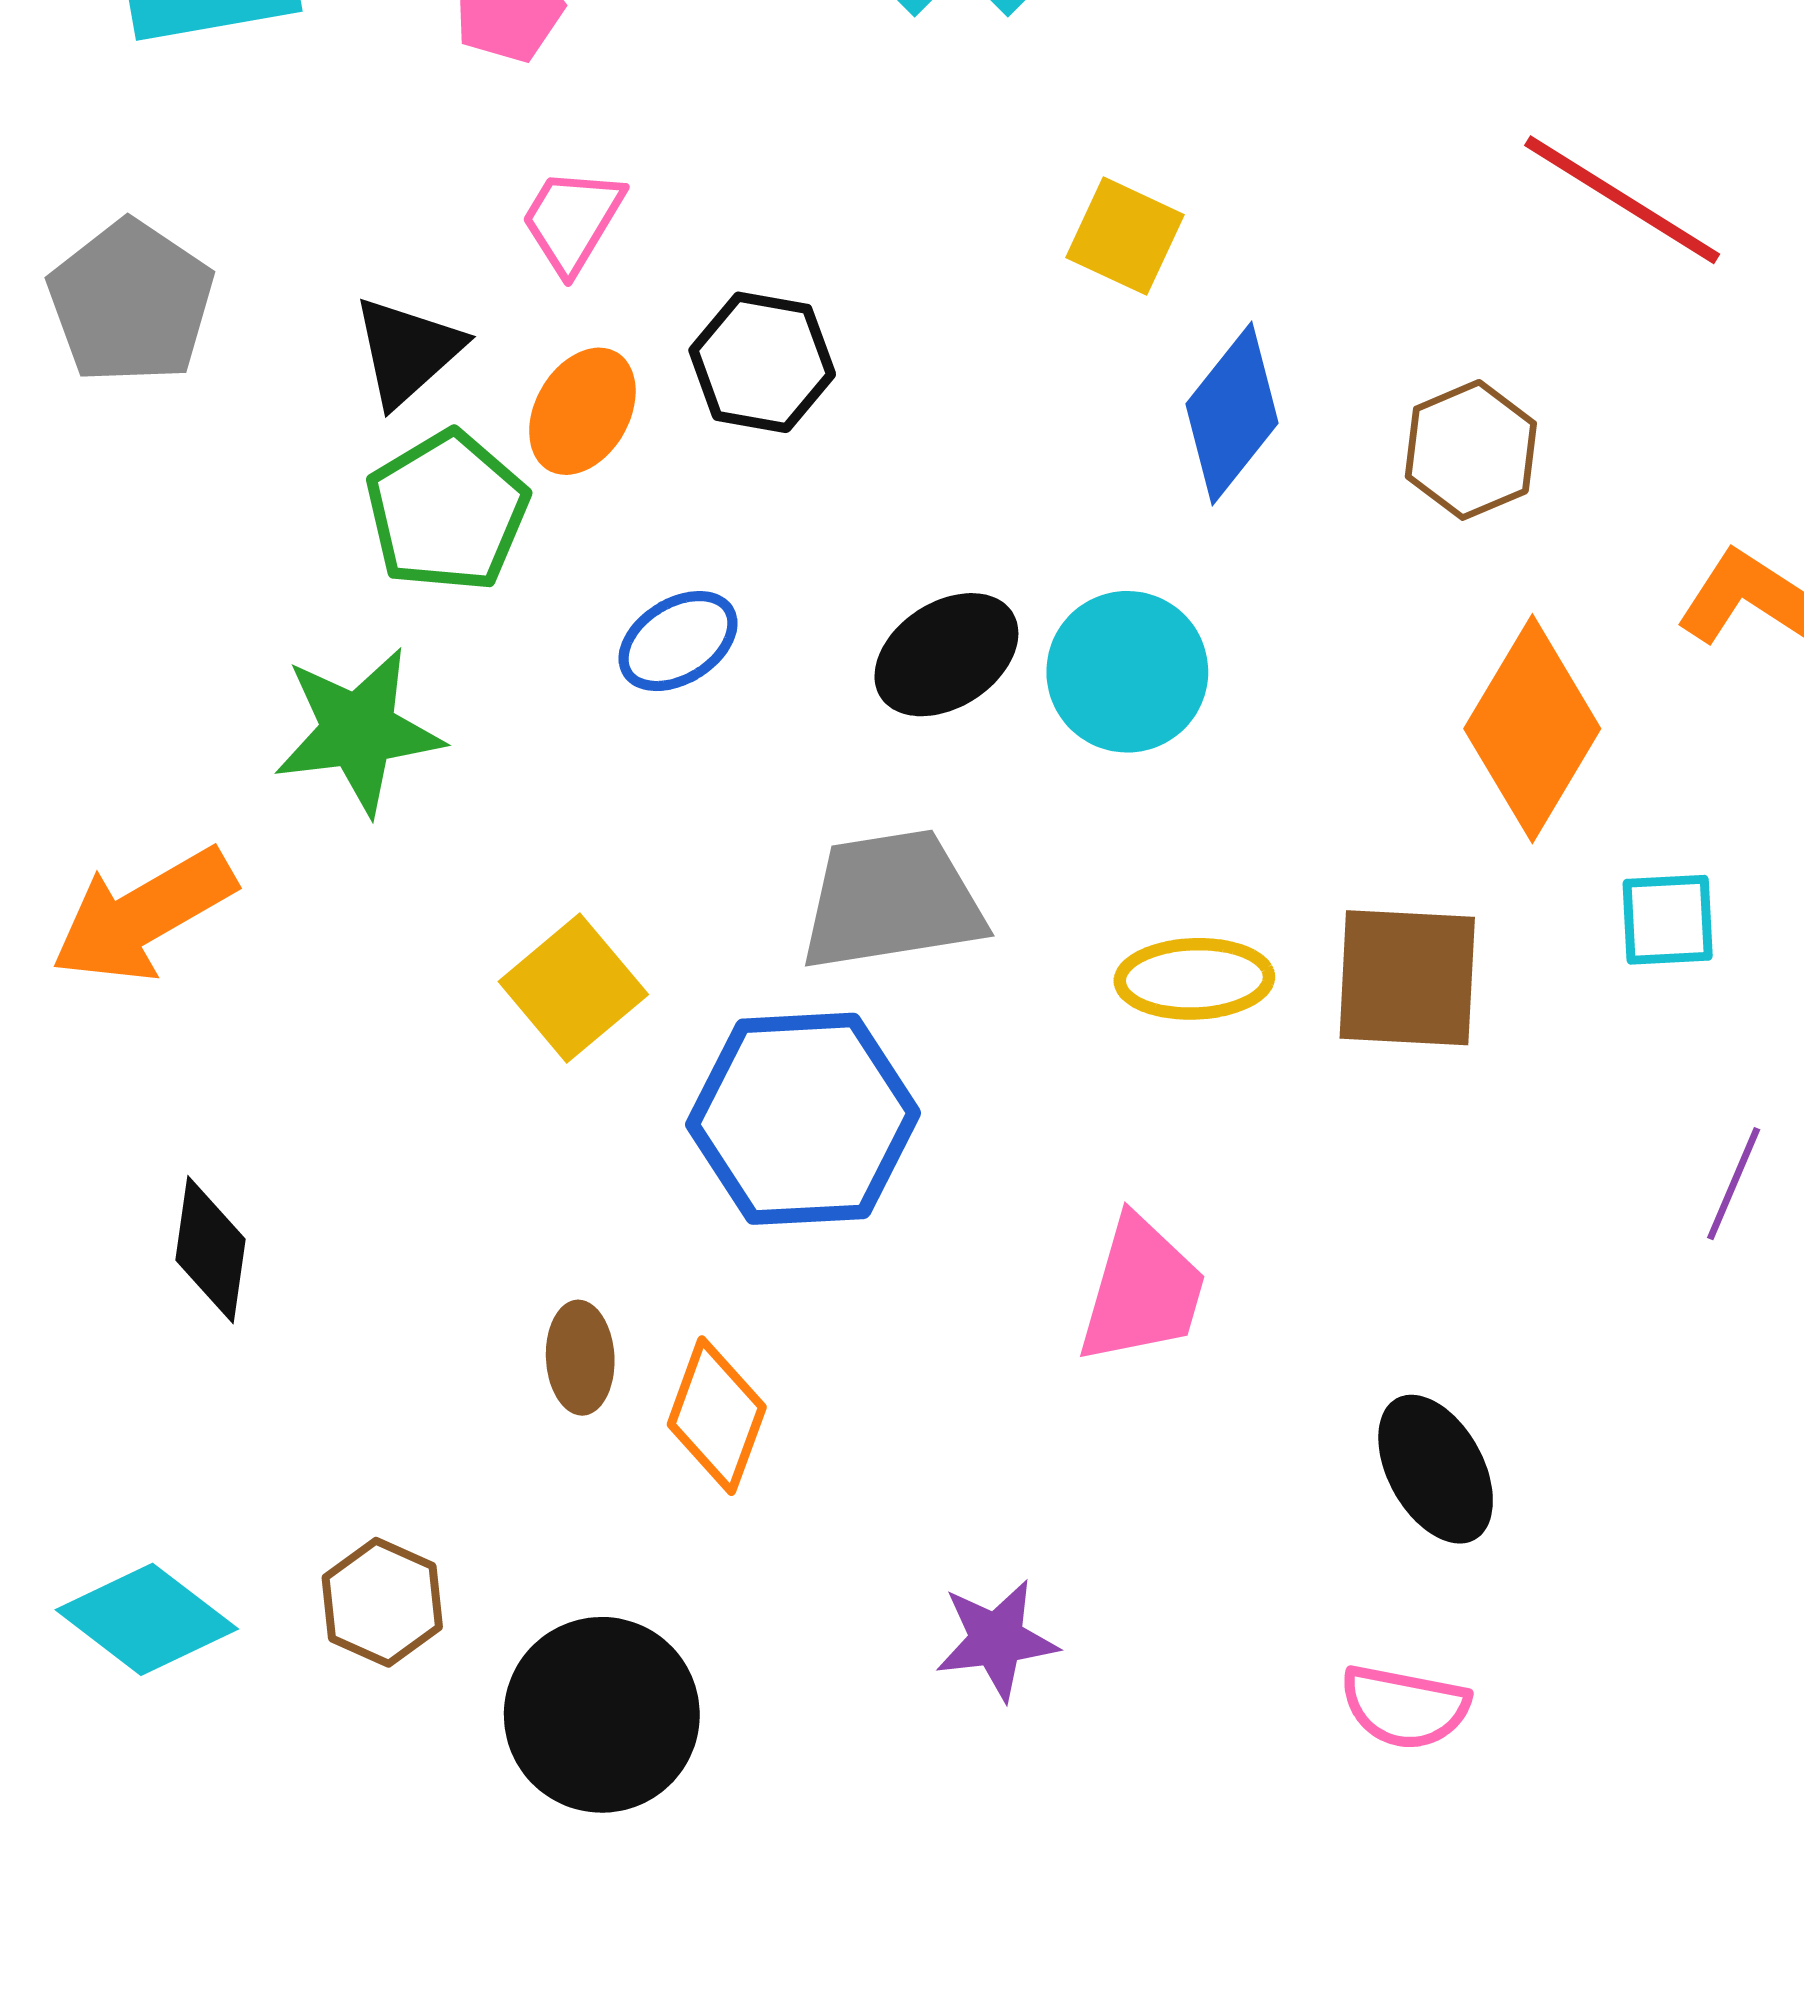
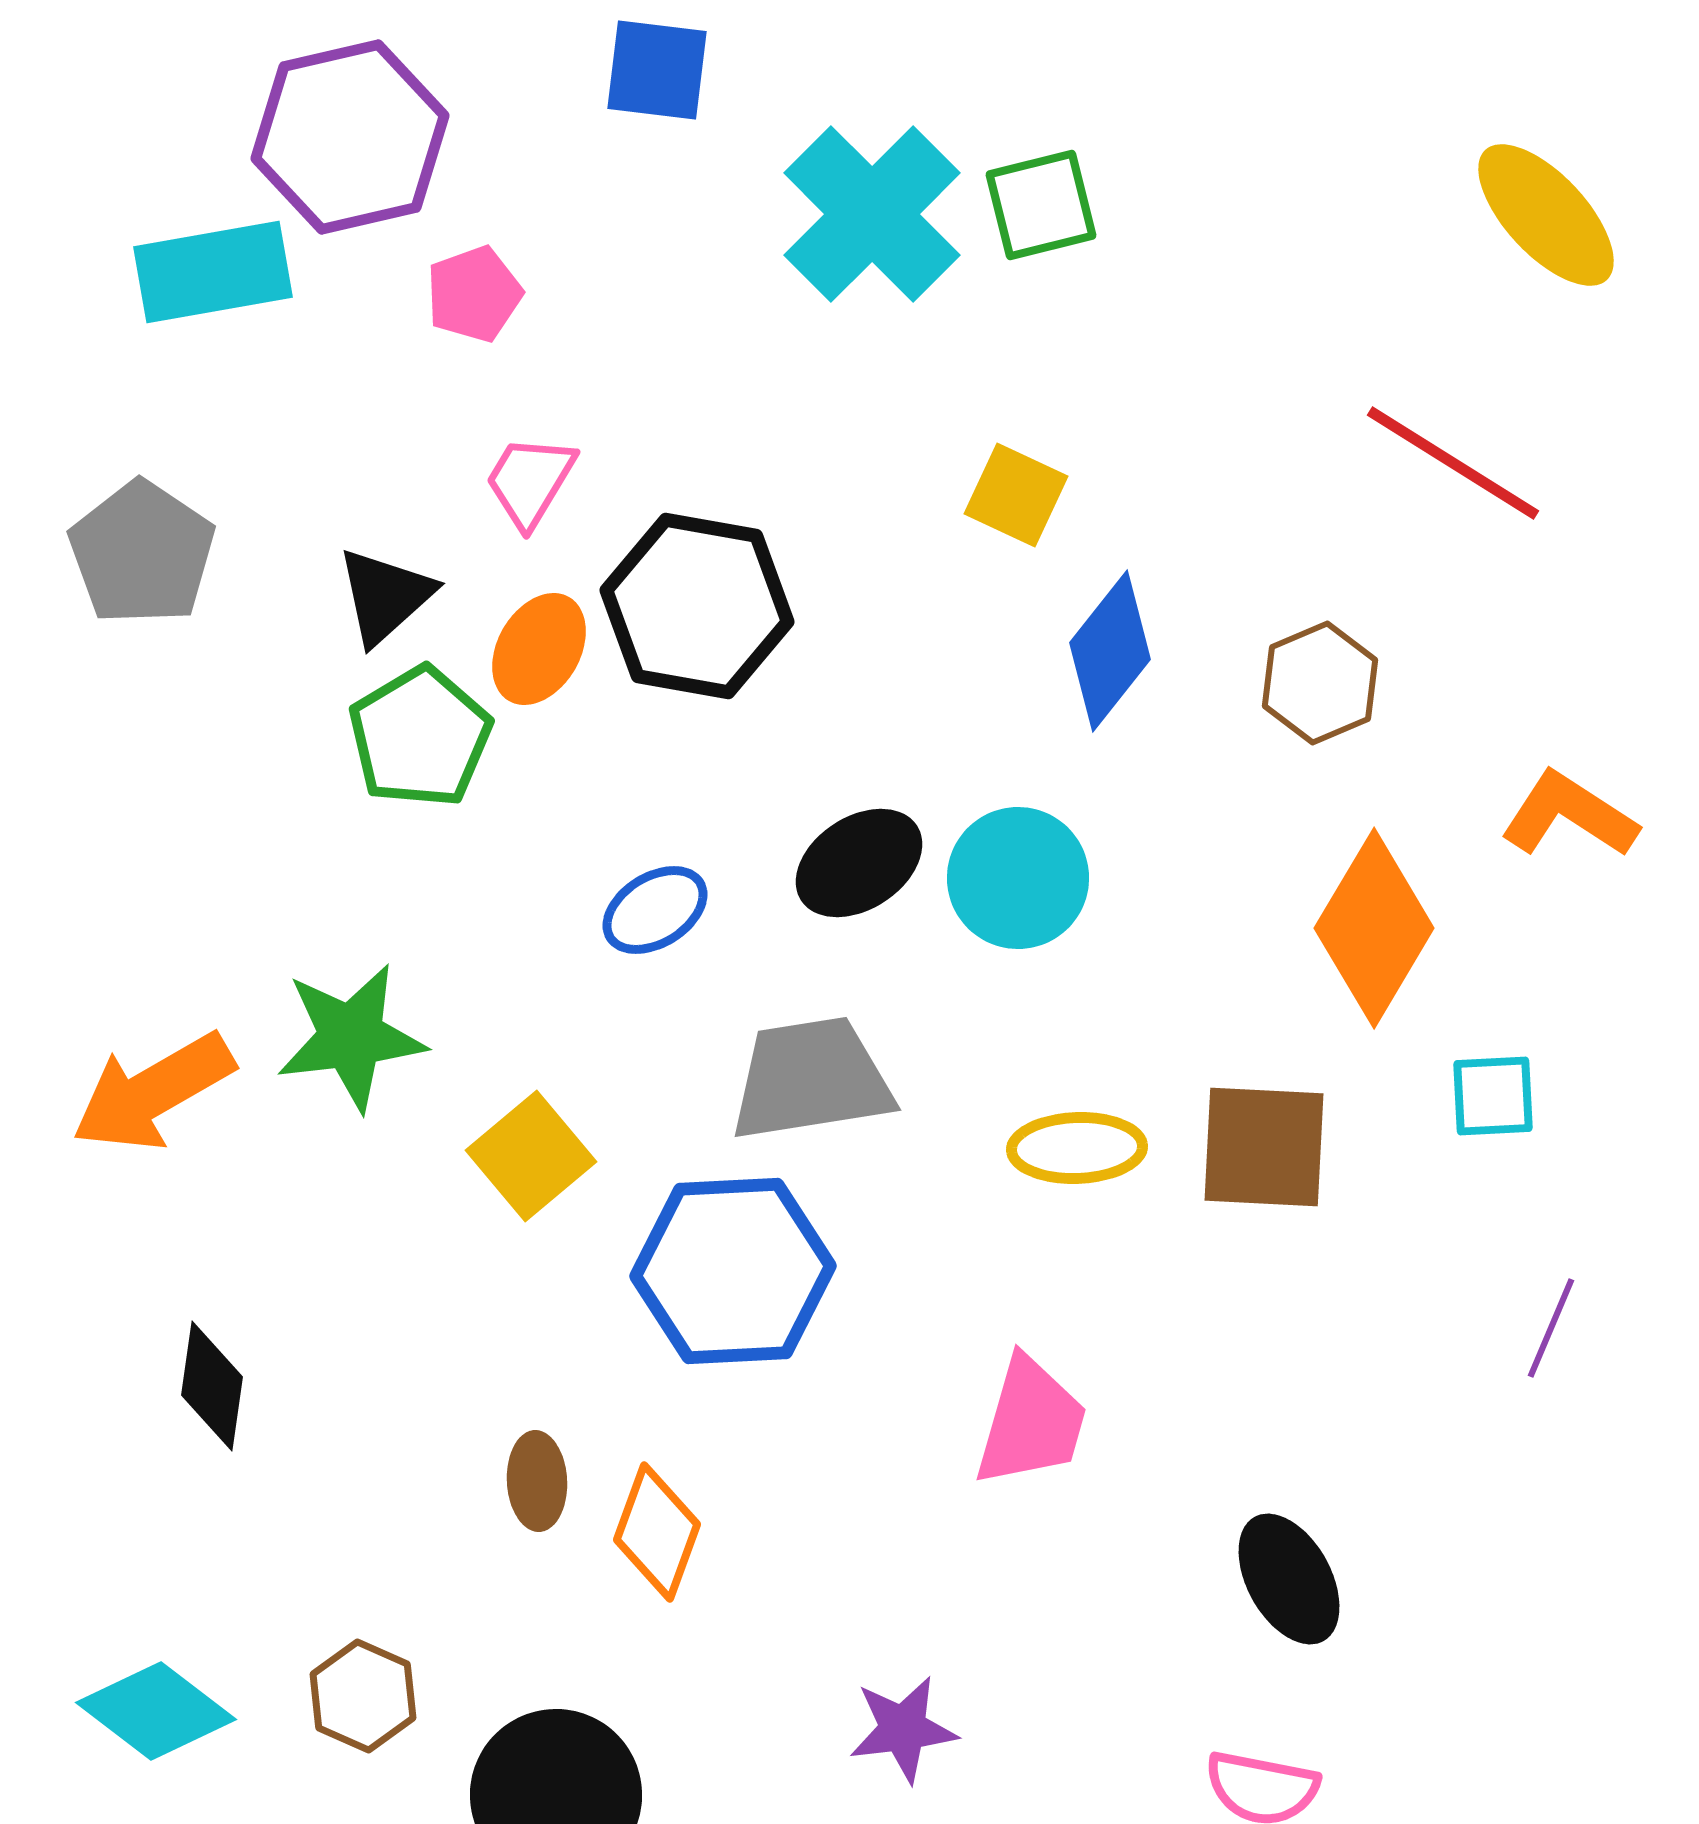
black hexagon: (762, 362) -> (697, 606), size x1.5
blue ellipse: (678, 641) -> (655, 910), moved
green star: (358, 731) -> (351, 1037), moved

